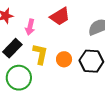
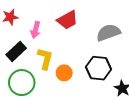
orange circle: (64, 59) -> (64, 73), moved

